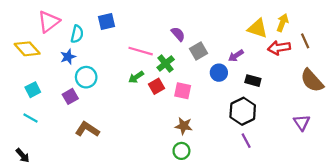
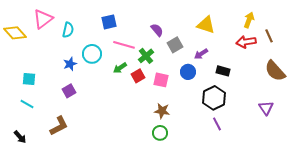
blue square: (107, 22) -> (109, 22), moved
yellow triangle: (257, 28) -> (206, 25), moved
yellow diamond: (27, 49) -> (15, 33), moved
purple arrow: (236, 56) -> (201, 54), moved
blue star: (68, 57) -> (70, 64), moved
blue circle: (219, 73) -> (188, 72), moved
cyan circle: (86, 77) -> (92, 54), moved
cyan square: (33, 90) -> (29, 79), turned 32
purple square: (70, 96) -> (69, 91), moved
brown L-shape: (87, 129) -> (59, 126), moved, turned 120

